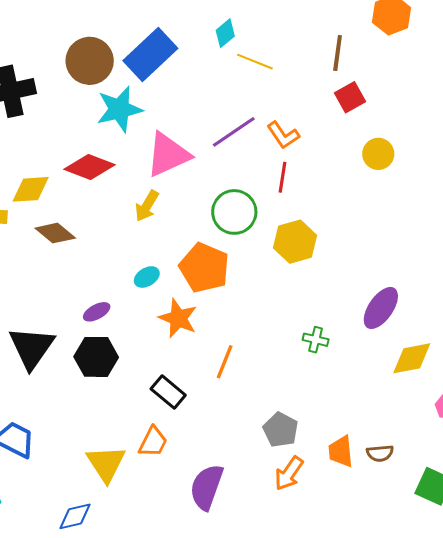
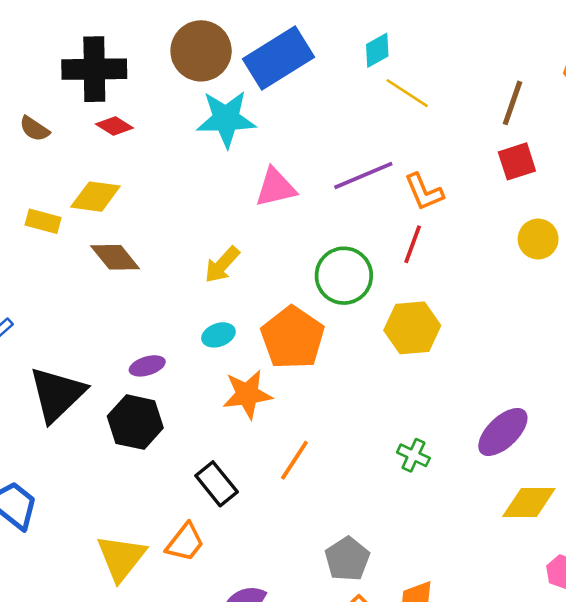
pink triangle: (168, 155) -> (275, 187), size x0.7
red diamond: (90, 167) -> (114, 126), moved, size x0.6
yellow arrow: (147, 206) -> (222, 265), moved
orange star: (178, 318) -> (247, 394), turned 30

